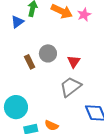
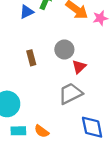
gray circle: (48, 53) -> (64, 49), moved

